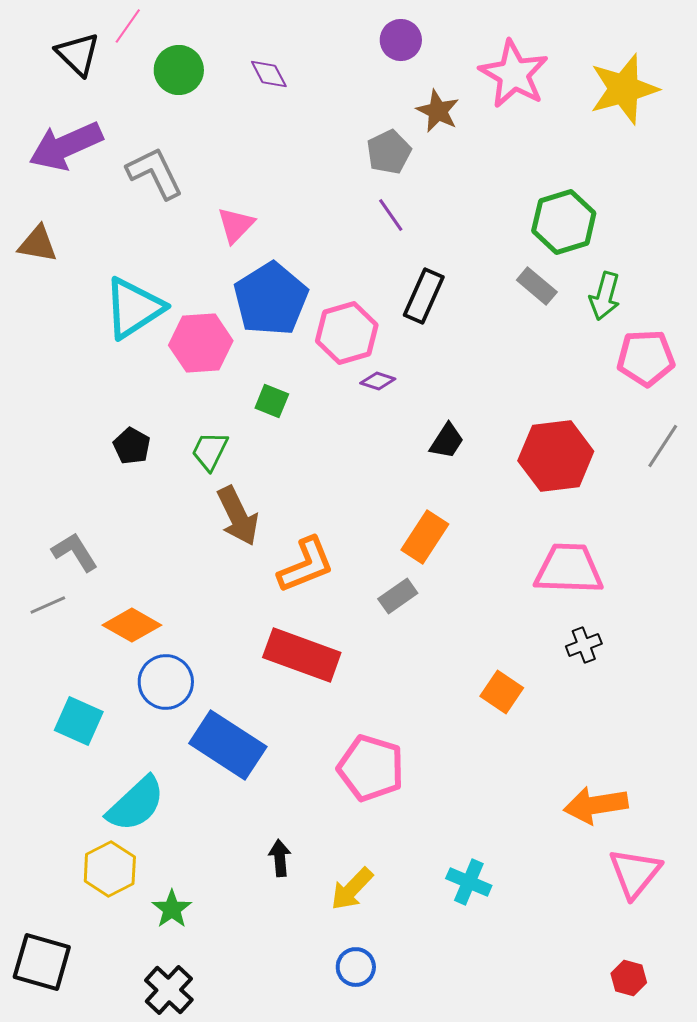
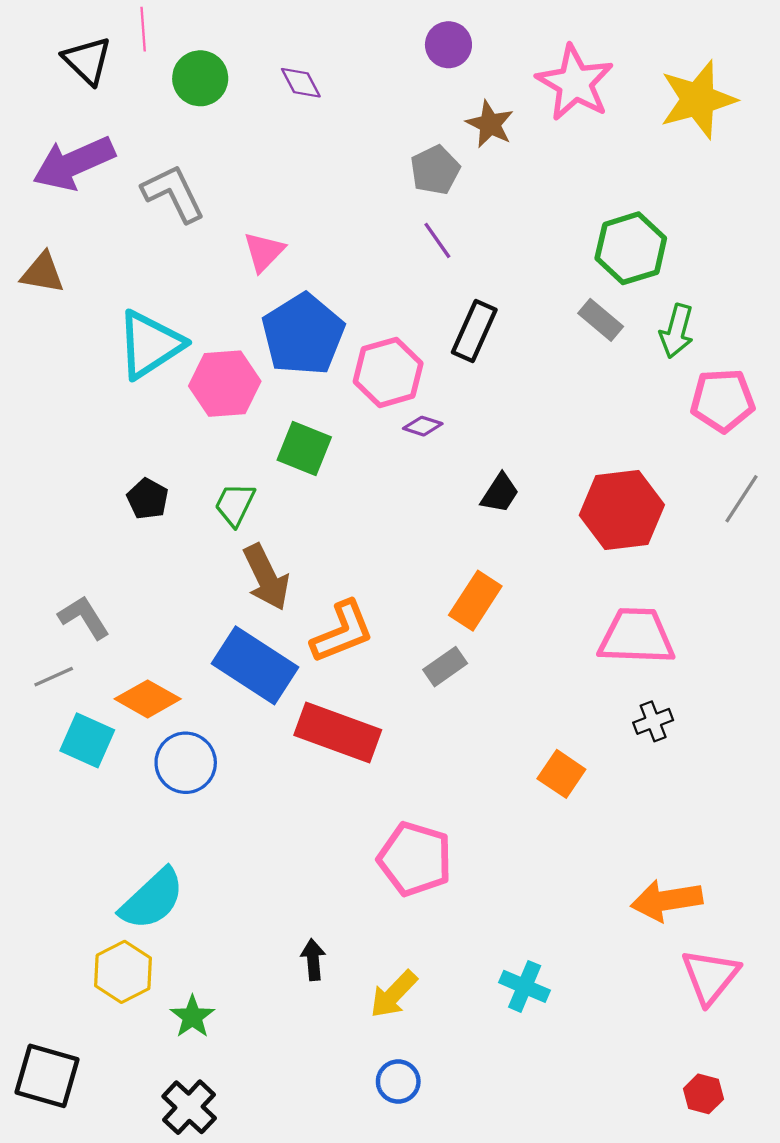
pink line: (128, 26) -> (143, 29), turned -39
green square: (272, 401) -> (304, 448), size x1.4
cyan square: (79, 721) -> (87, 740), moved
blue rectangle: (228, 745) -> (255, 665), moved

